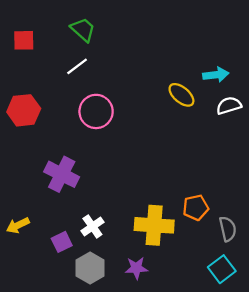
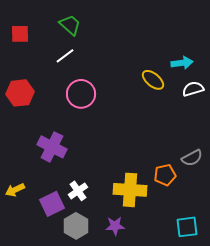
gray semicircle: (228, 229) -> (192, 158), moved, turned 75
purple square: (62, 242) -> (52, 204), size x1.4
cyan square: (222, 269) -> (187, 227), turned 30

